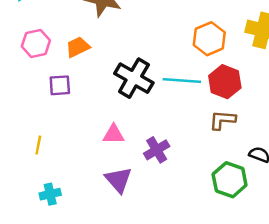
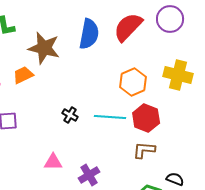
orange trapezoid: (78, 47) -> (23, 75), moved
black cross: (134, 78) -> (70, 115), size x0.5

